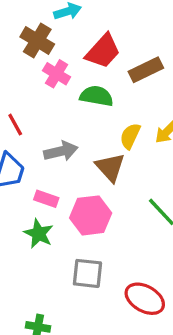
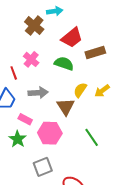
pink cross: (57, 74) -> (31, 59), moved
gray square: (87, 273) -> (43, 167), turned -36

